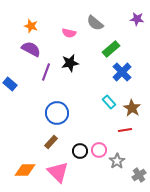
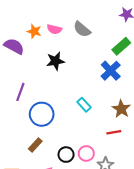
gray semicircle: (95, 23) -> (82, 29), moved
orange star: (31, 26) -> (34, 31), moved
green rectangle: (111, 49) -> (121, 46), moved
purple line: (46, 72) -> (20, 92), moved
cyan rectangle: (109, 102) -> (84, 105), moved

